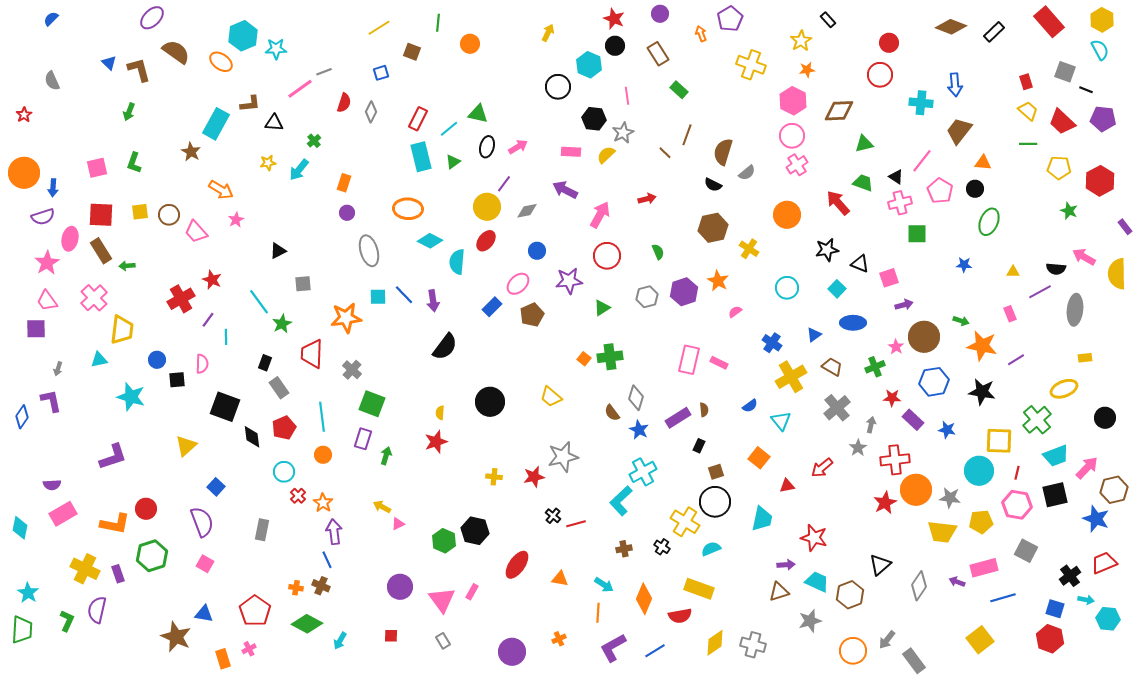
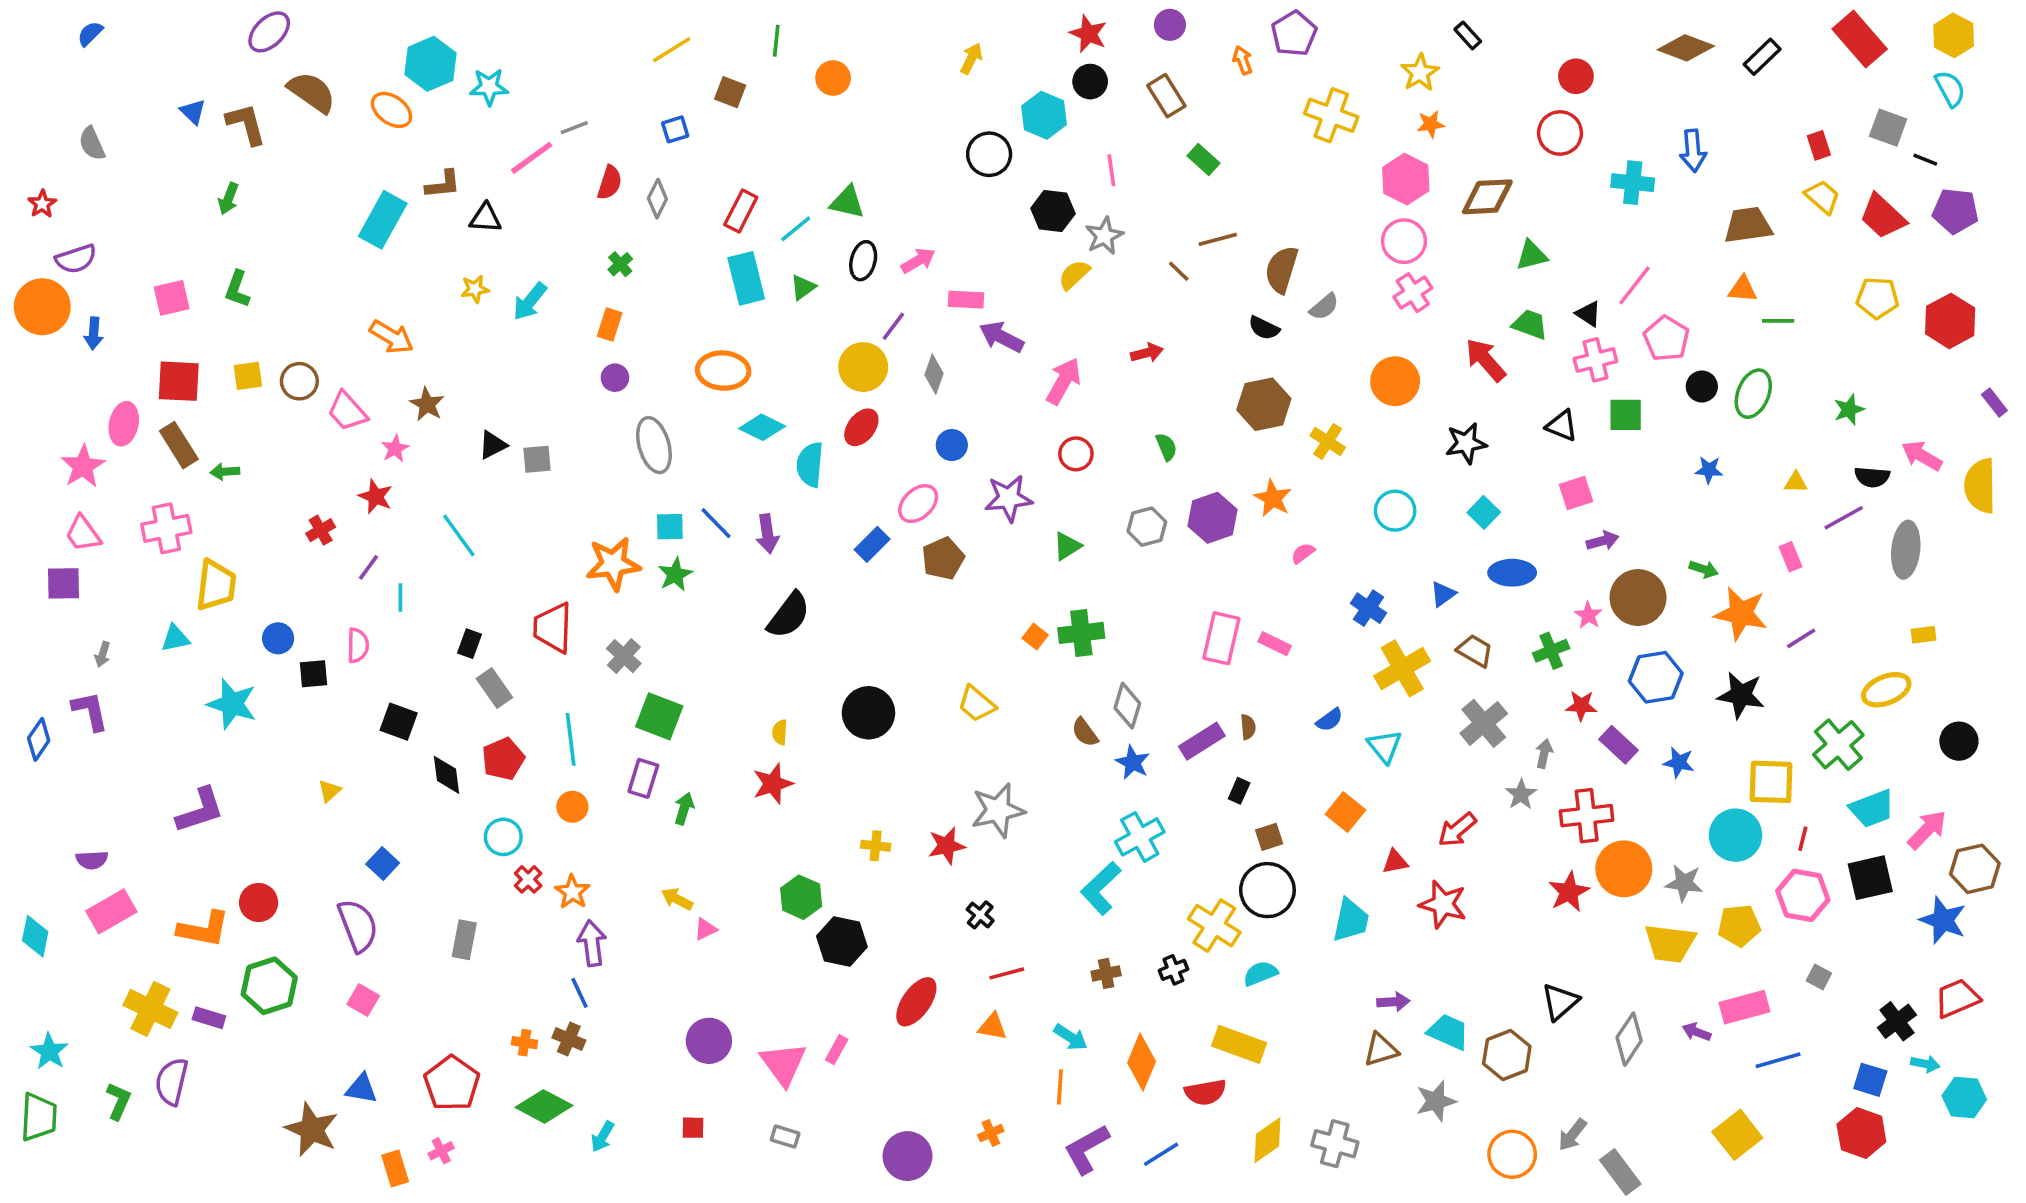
brown trapezoid: (959, 131) -> (1748, 225), moved, turned 44
brown line: (687, 135) -> (1218, 239), turned 55
green cross: (314, 141) -> (620, 264), moved
green line: (1028, 144) -> (1778, 321), moved
brown star: (191, 152) -> (427, 404), moved
pink rectangle: (571, 152) -> (966, 300), moved
black circle: (975, 189) -> (1702, 387), moved
gray diamond: (527, 211) -> (934, 374), turned -60
green star: (1069, 211) -> (1849, 410), moved, turned 30
purple semicircle: (43, 217) -> (76, 259), moved
pink star: (236, 220) -> (395, 449), moved
red circle: (607, 256) -> (1076, 454), size x0.7
black triangle: (860, 264) -> (1562, 426), moved
gray square: (303, 284) -> (537, 459), moved
pink cross: (94, 298) -> (166, 528), turned 32
red cross: (181, 299) -> (321, 530), size x0.6
green star: (282, 324) -> (675, 574), moved
black square: (225, 407) -> (399, 722), size x0.7
yellow triangle: (186, 446) -> (329, 791), size x0.6
red line: (576, 524) -> (1007, 973), moved
red star: (814, 538) -> (1443, 904), moved
green hexagon: (444, 541) -> (801, 897), moved
black cross: (662, 547) -> (1173, 970), turned 35
gray square: (1026, 551) -> (1819, 977), size x0.6
purple rectangle: (118, 574) -> (209, 1018), turned -54
gray rectangle: (443, 641) -> (785, 1137), turned -42

